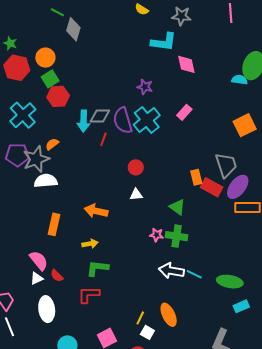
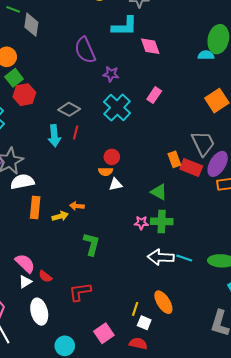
gray diamond: (100, 116) -> (69, 109), turned 35
purple semicircle: (123, 120) -> (85, 50), moved
cyan arrow: (84, 121) -> (54, 136), moved
orange semicircle: (52, 144) -> (106, 172), moved, turned -136
orange arrow: (96, 211) -> (77, 206), size x0.6
orange rectangle: (54, 224) -> (35, 208), moved
yellow arrow: (90, 244) -> (60, 216), moved
green L-shape: (97, 268) -> (91, 244), moved, turned 105

